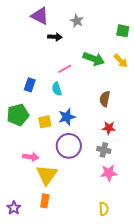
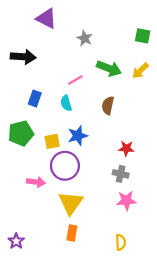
gray star: (77, 21) -> (85, 38), moved
black arrow: (55, 37) -> (23, 57), moved, size x1.5
yellow arrow: (121, 61) -> (140, 71), turned 91
brown semicircle: (105, 99) -> (108, 105), moved
purple circle: (69, 146) -> (65, 166), moved
yellow triangle: (47, 175) -> (71, 203), moved
orange rectangle: (45, 201) -> (72, 233), moved

